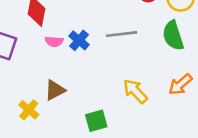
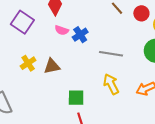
gray line: (121, 34) -> (111, 54), moved
yellow cross: (29, 110) -> (28, 63), moved

